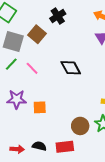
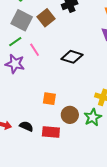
black diamond: (71, 68) -> (72, 57), turned -55
purple star: (17, 99) -> (15, 64), moved
orange square: (40, 107) -> (49, 99), moved

